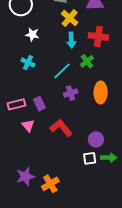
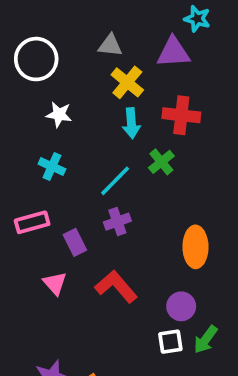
orange ellipse: (101, 92) -> (195, 247), moved
purple cross: (71, 93) -> (117, 222), moved
pink rectangle: (16, 104) -> (32, 222), moved
green arrow: (109, 158) -> (206, 340), turned 126

